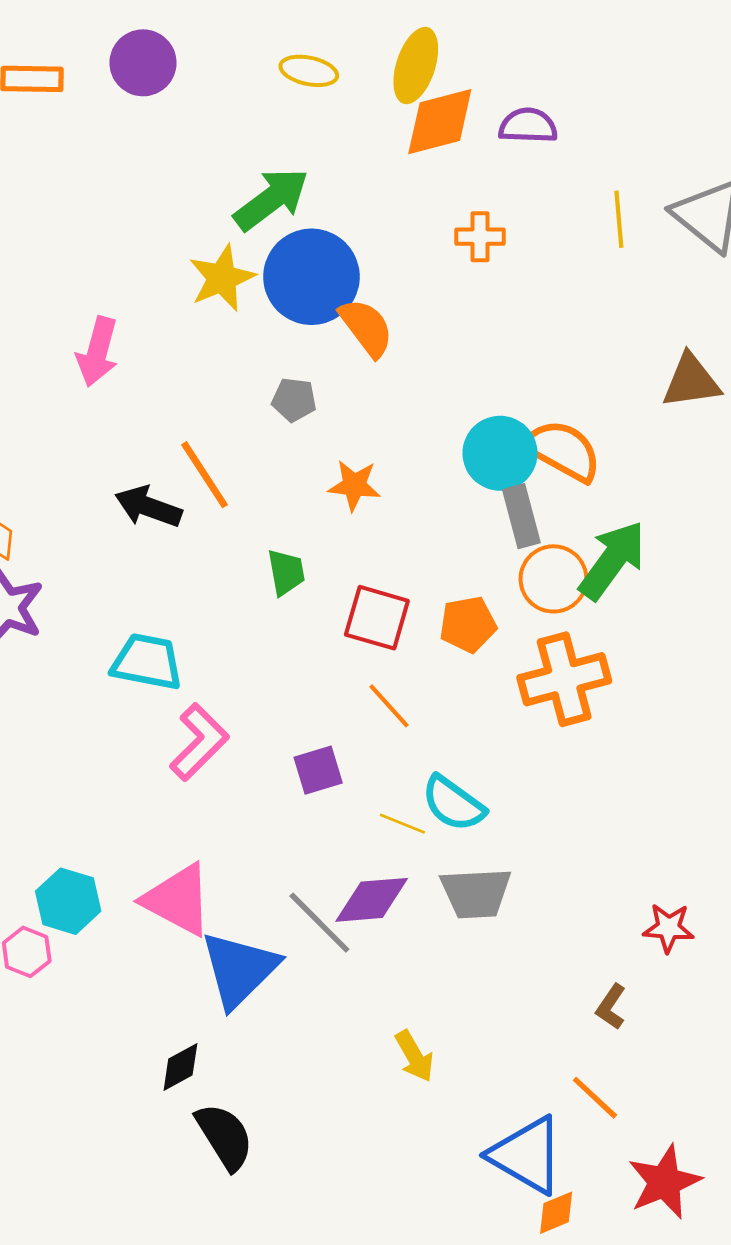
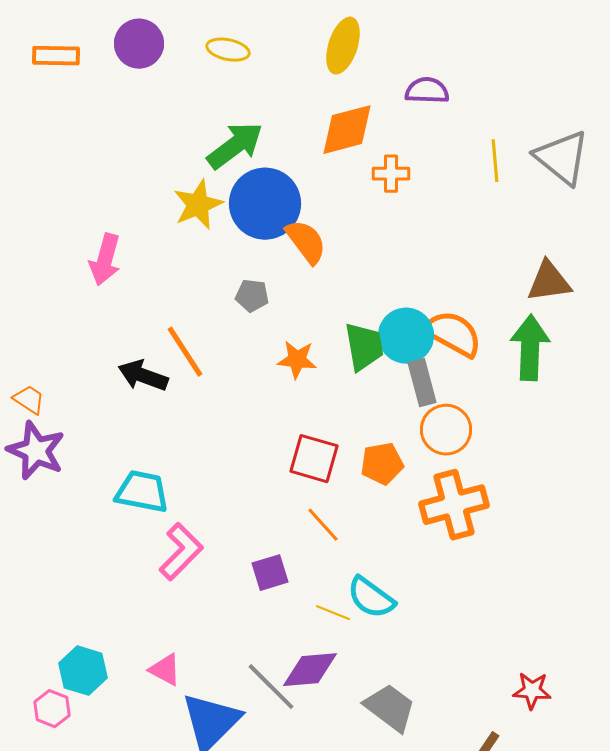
yellow ellipse: (309, 71) -> (228, 50), moved
orange diamond: (440, 122) -> (347, 130), moved
green arrow: (612, 560) -> (530, 348), moved, turned -34
green trapezoid: (286, 572) -> (364, 347), moved, size x1.4
gray trapezoid: (476, 893) -> (390, 708), moved, turned -140
pink triangle: (178, 900) -> (165, 670), size x0.6

